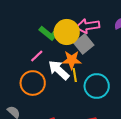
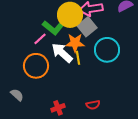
green L-shape: (50, 33) -> (53, 28), moved
cyan circle: (97, 86) -> (107, 50), moved

